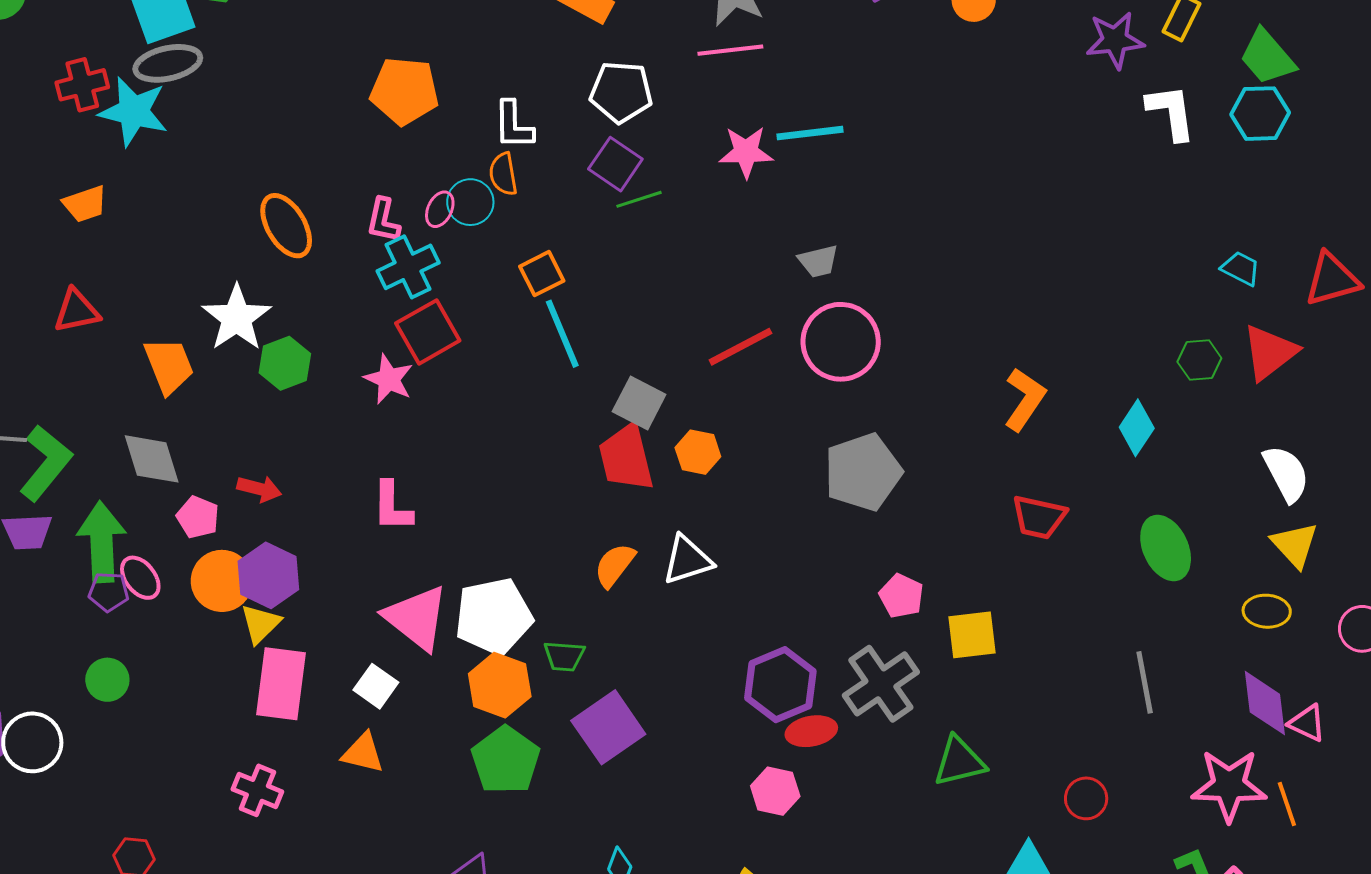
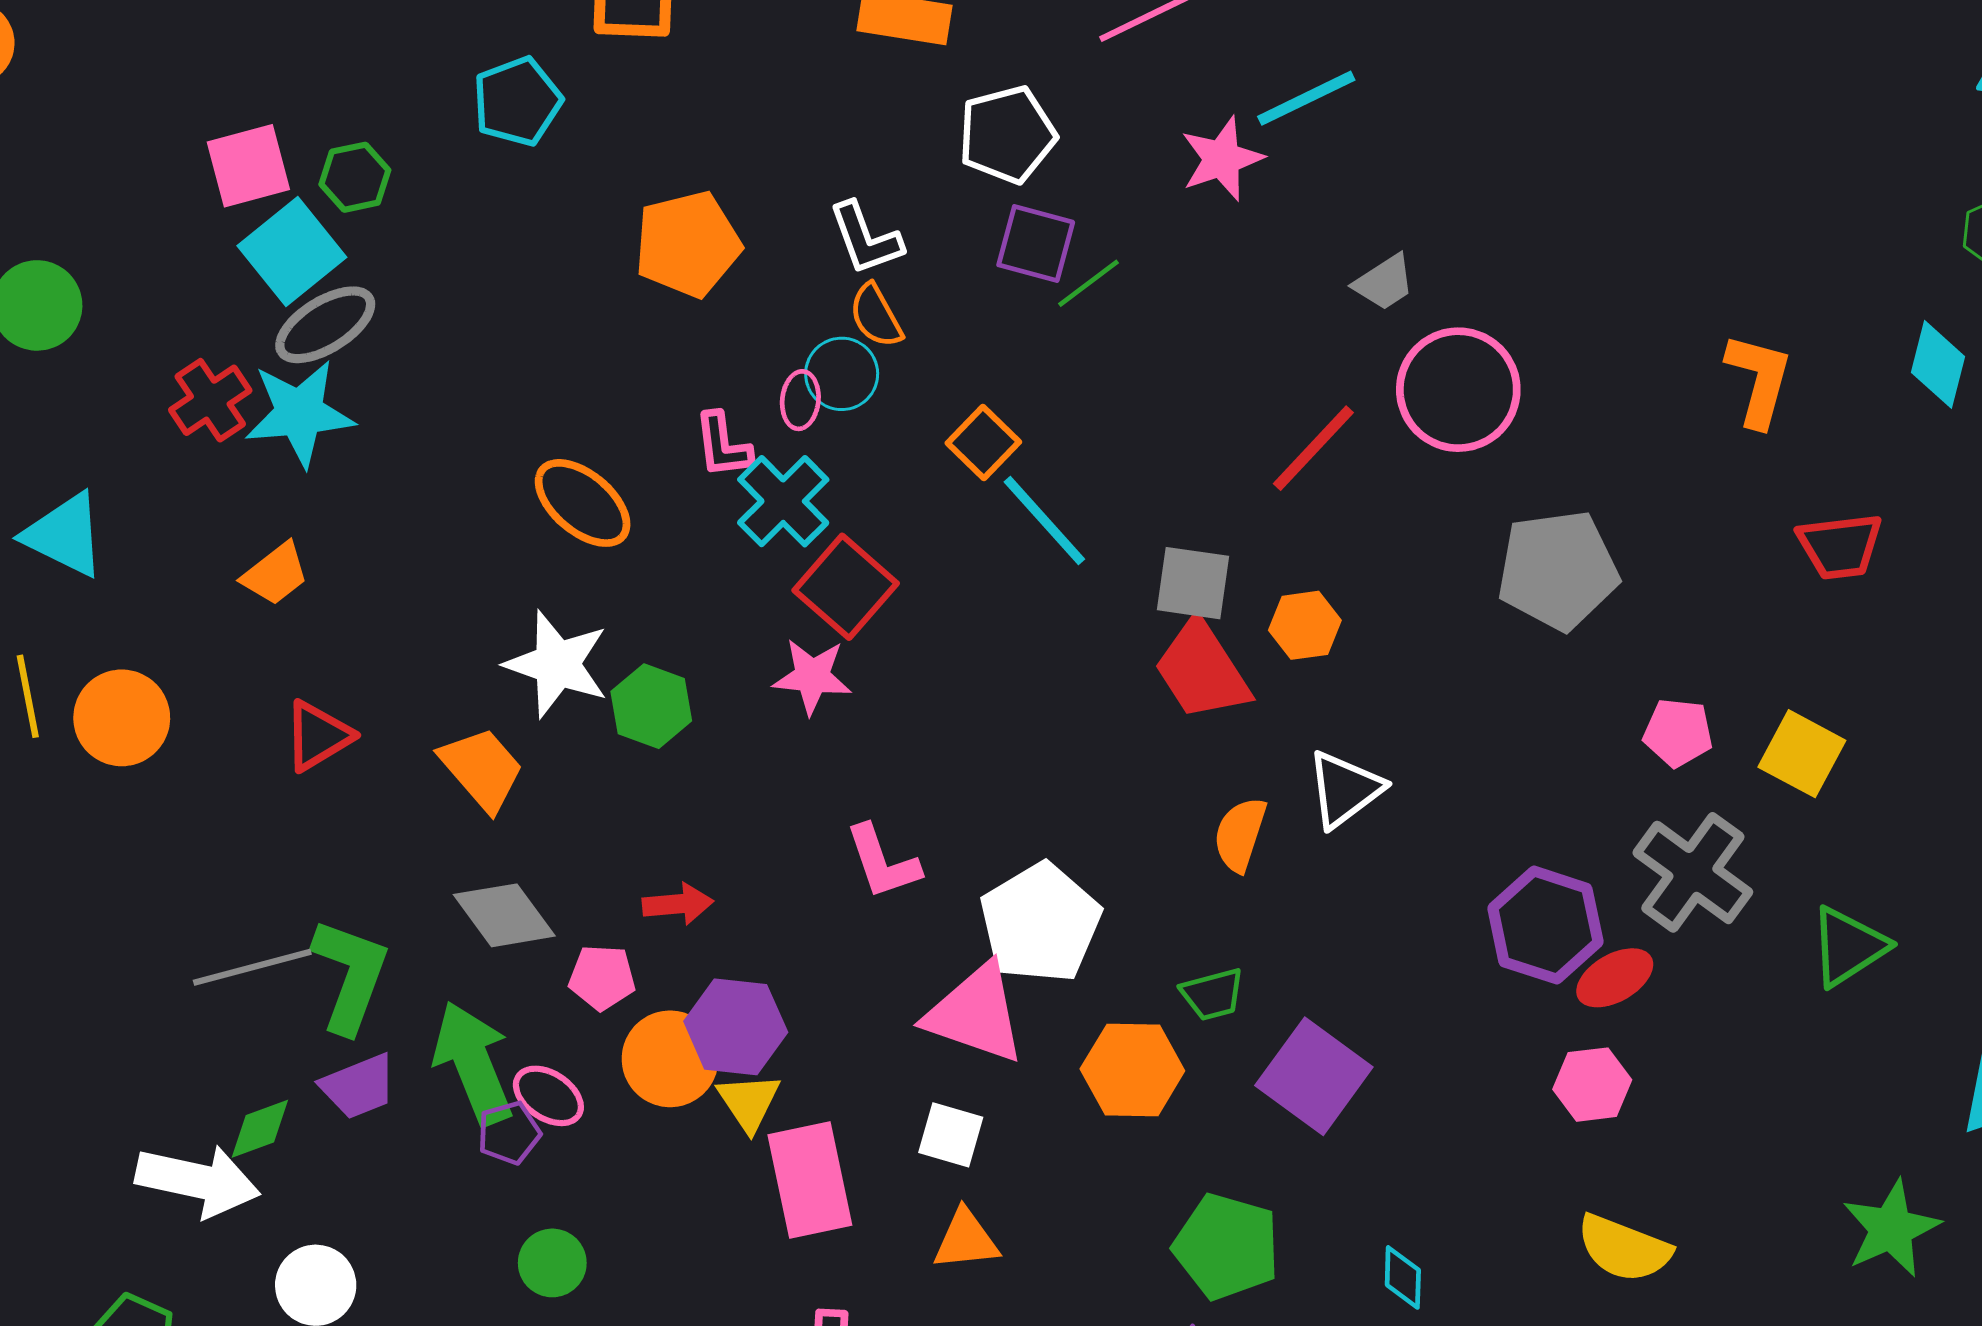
gray pentagon: (863, 472) -> (1558, 570), turned 30
white pentagon: (494, 616) -> (1040, 923), moved
yellow square: (972, 635) -> (1802, 754), turned -36
green pentagon: (506, 760) -> (1227, 1247), moved

